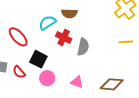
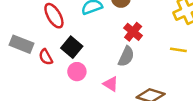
red cross: (64, 38) -> (133, 32), moved
gray semicircle: (83, 47) -> (126, 56), moved

